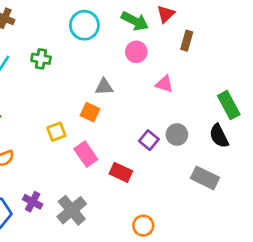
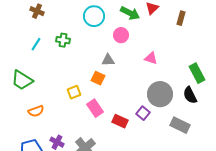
brown rectangle: (187, 41) -> (181, 18), moved
pink circle: (136, 52) -> (121, 35), moved
gray circle: (177, 135) -> (160, 94), size x1.6
purple square: (149, 140) -> (143, 113), moved

